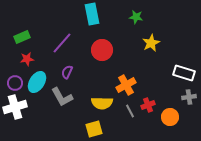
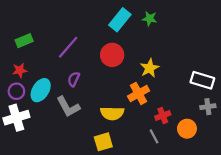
cyan rectangle: (92, 14) -> (120, 20), moved, turned 50
yellow star: (151, 43) -> (150, 68), moved
red star: (27, 59) -> (20, 70), moved
gray line: (130, 111) -> (154, 136), moved

